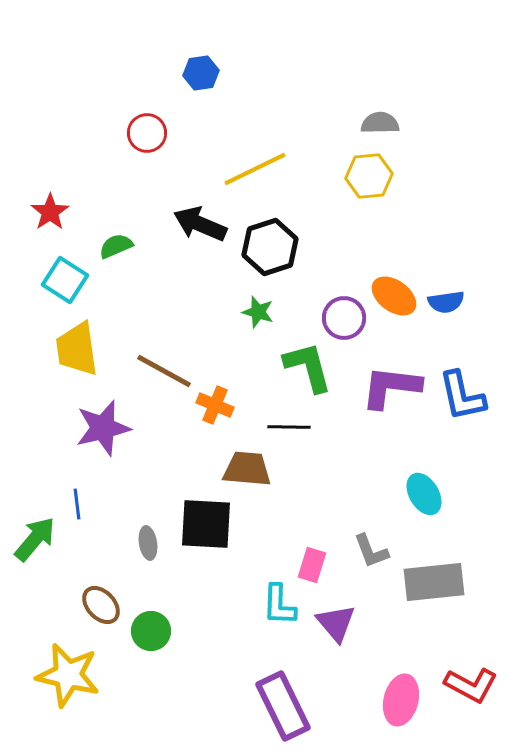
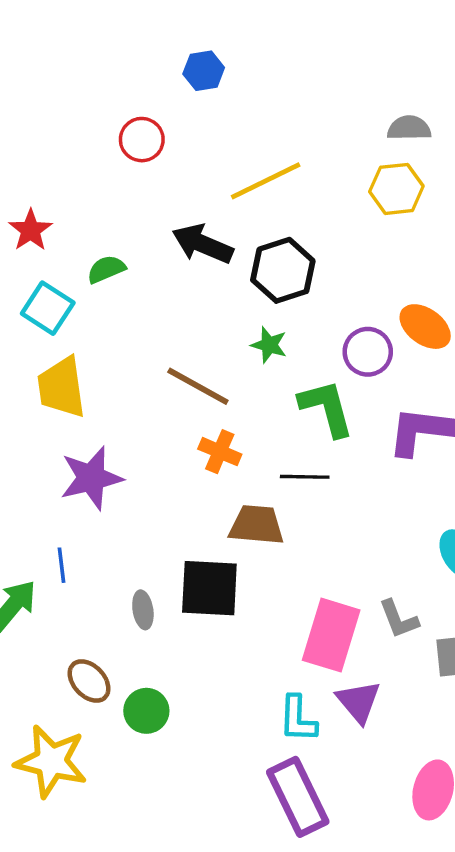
brown line: (164, 371) -> (198, 386), moved
pink rectangle: (312, 565) -> (331, 635), size x1.8
cyan L-shape: (279, 605) -> (298, 719), moved

